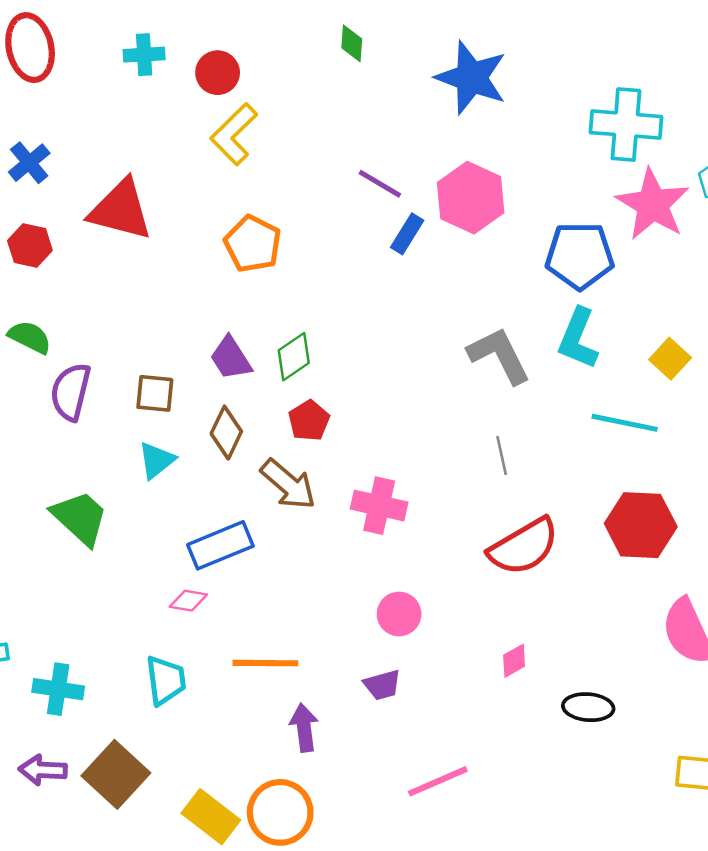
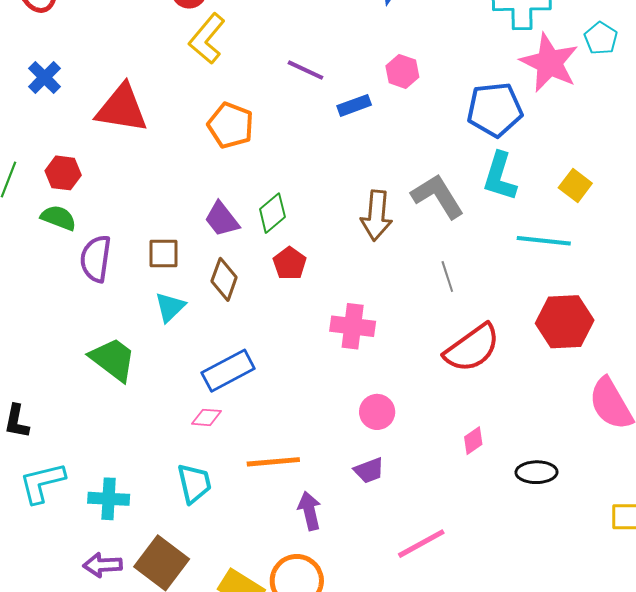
purple line: (380, 184) -> (306, 70), moved
pink hexagon: (471, 198) -> (402, 71), size x0.6
blue rectangle: (407, 234) -> (354, 105), turned 44
red hexagon: (30, 246) -> (63, 173), moved
brown arrow: (288, 484) -> (377, 216), moved, turned 60

